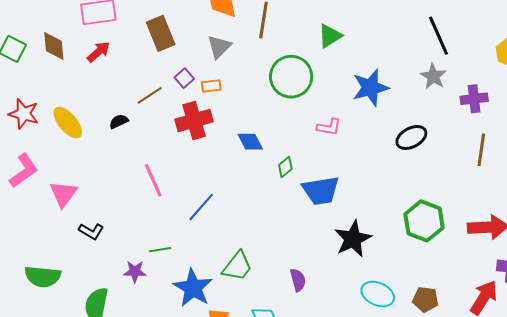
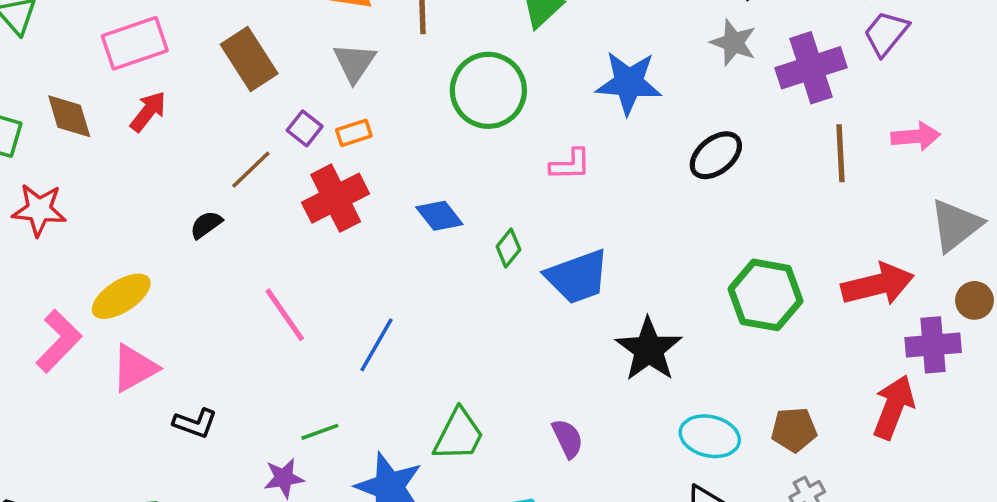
blue star: (370, 88) -> (629, 83), turned 30
purple cross: (474, 99) -> (811, 68), size x1.4
red star: (24, 114) -> (39, 210), moved
yellow ellipse: (68, 123) -> (121, 296), moved, turned -72
pink triangle: (63, 194) -> (135, 368), turned 36

